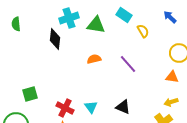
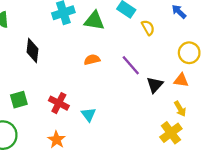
black diamond: (55, 39) -> (33, 50), moved
yellow arrow: (171, 102) -> (180, 109), turned -104
black triangle: (123, 107) -> (155, 85), moved, turned 49
red cross: (65, 108) -> (59, 103), moved

